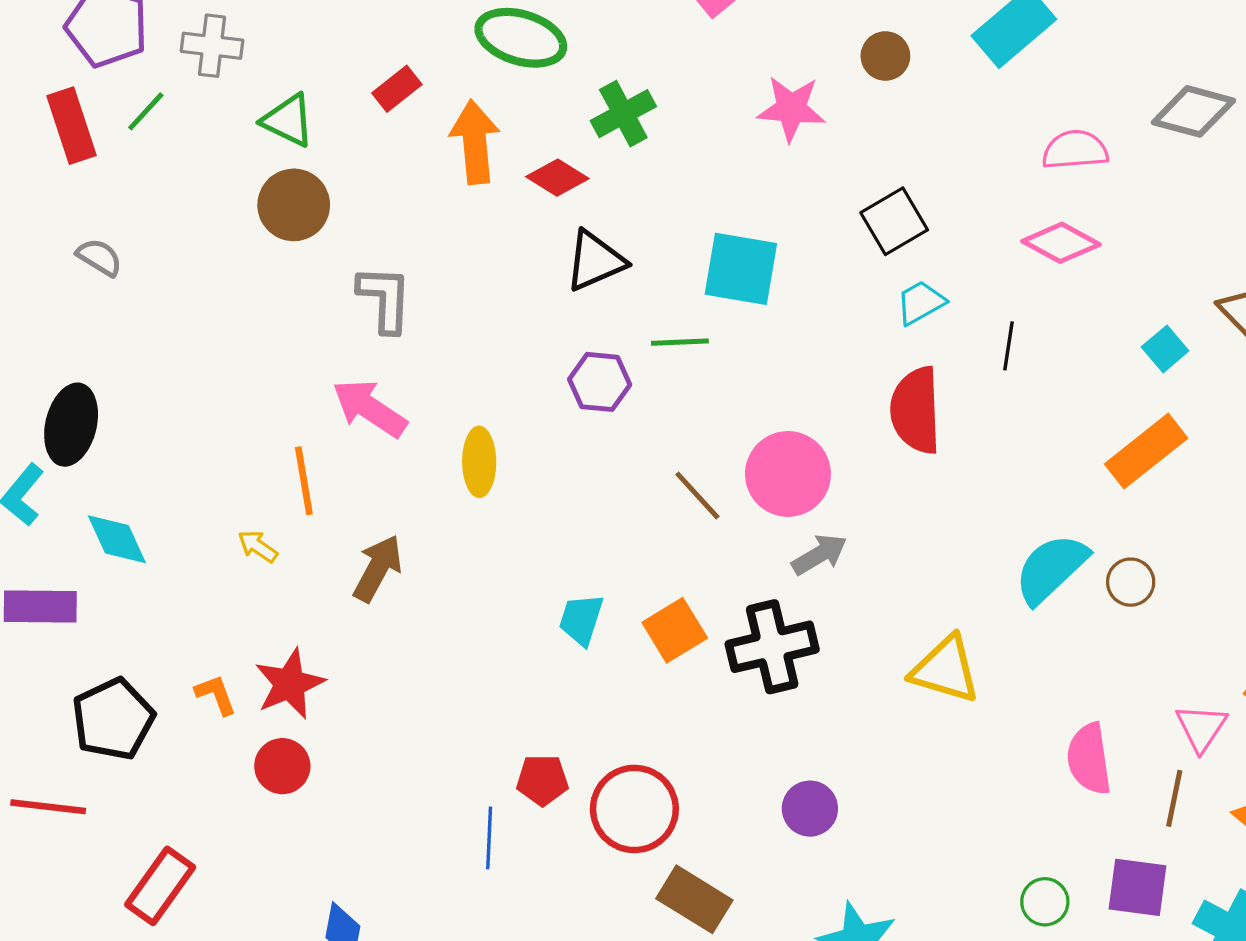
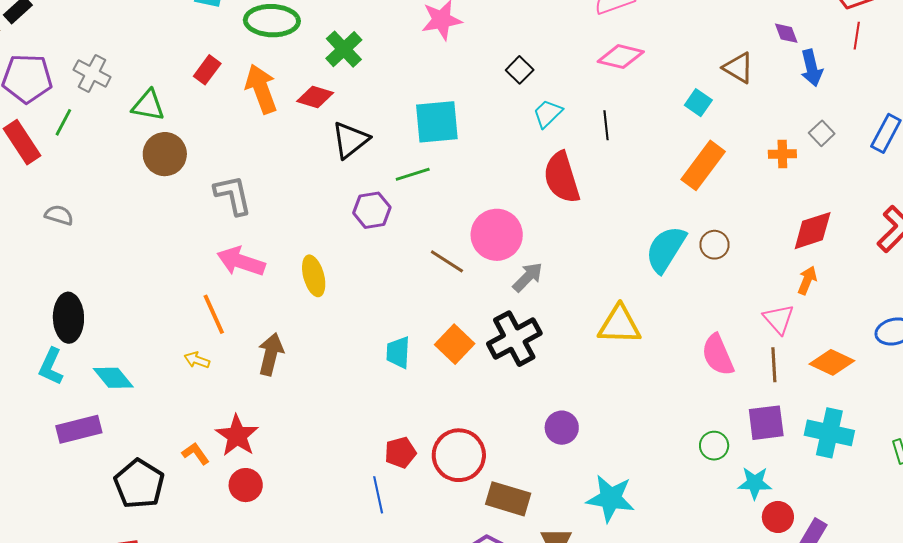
gray cross: (212, 46) -> (92, 73), turned 36
black square: (894, 221) -> (520, 70), size x0.7

